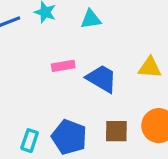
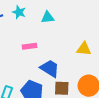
blue trapezoid: (102, 79) -> (50, 68), moved

